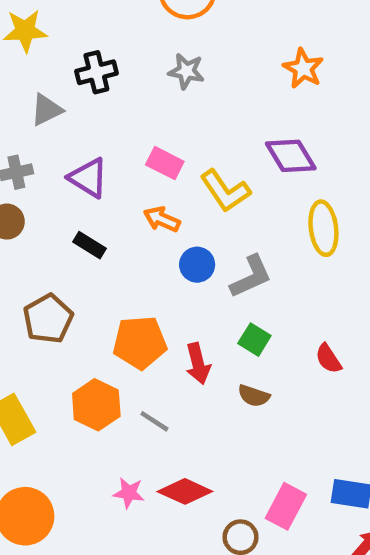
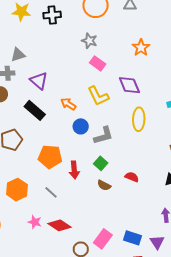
black cross: (96, 72) -> (52, 15), moved
gray triangle: (46, 110) -> (18, 55), moved
pink rectangle: (165, 163) -> (98, 63), moved
black rectangle: (90, 245) -> (35, 110), size x1.5
red semicircle: (328, 359) -> (132, 177), turned 136
brown semicircle: (254, 396) -> (104, 185), moved
orange hexagon: (96, 405) -> (17, 190), moved

